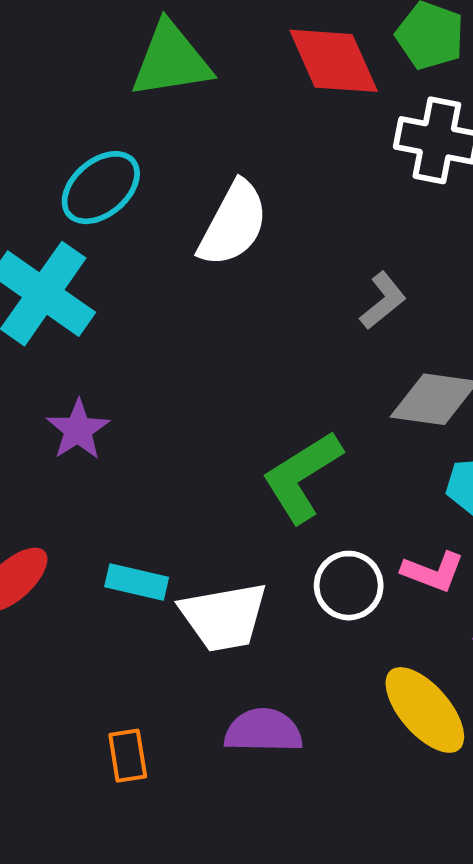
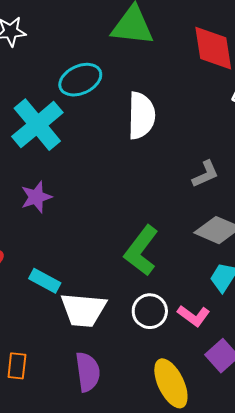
white semicircle: (233, 224) -> (141, 116), turned -42
green L-shape: (302, 477) -> (141, 251), turned -36
purple semicircle: (263, 731) -> (88, 372), turned 66

